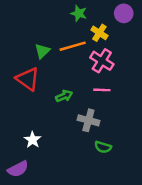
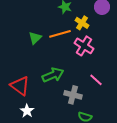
red triangle: (28, 79) -> (20, 86), moved
pink line: (102, 90) -> (96, 80), moved, turned 40
green arrow: (64, 96) -> (53, 75), size x1.5

